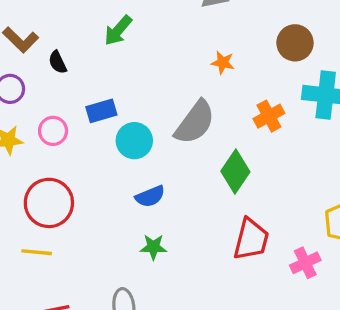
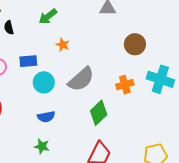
brown circle: (295, 43) -> (135, 44), moved
orange star: (223, 63) -> (63, 45), moved

